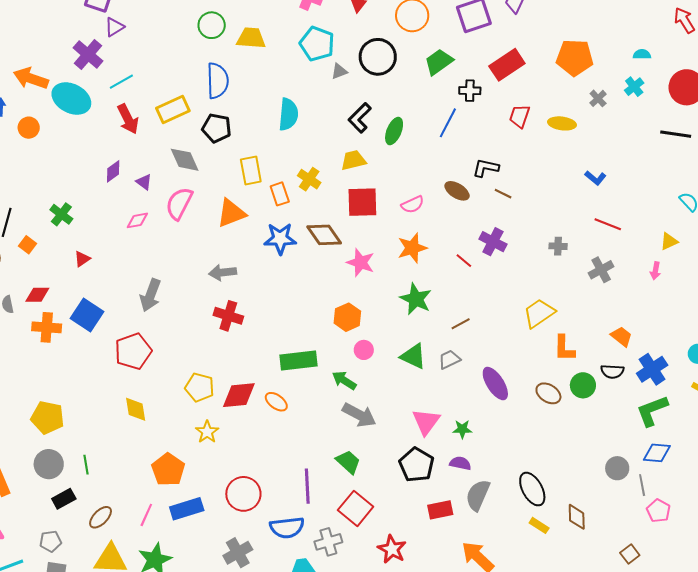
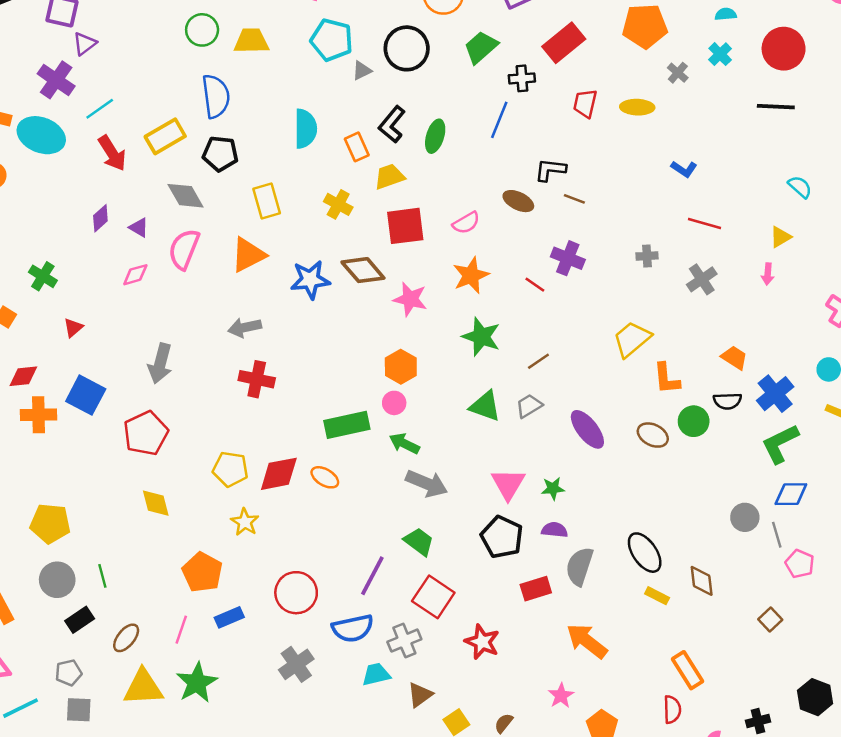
orange rectangle: (280, 194) -> (357, 147), moved
pink circle: (364, 350) -> (394, 403), moved
purple line: (307, 486) -> (372, 576), turned 36
blue rectangle: (187, 509) -> (229, 617), size x0.7

